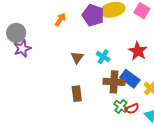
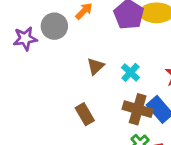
gray circle: (16, 33) -> (54, 26), moved
brown rectangle: (77, 94) -> (85, 114), turned -35

